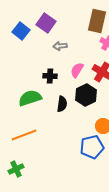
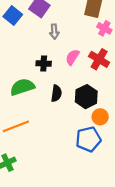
gray arrow: (60, 46) -> (54, 32), turned -88
black hexagon: (86, 95) -> (86, 97), moved

